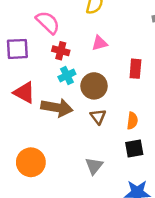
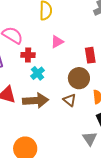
brown circle: (94, 86) -> (79, 78), moved
gray triangle: (94, 166) -> (90, 139), moved

